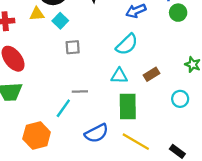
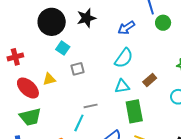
yellow triangle: (37, 14) -> (49, 79), moved

